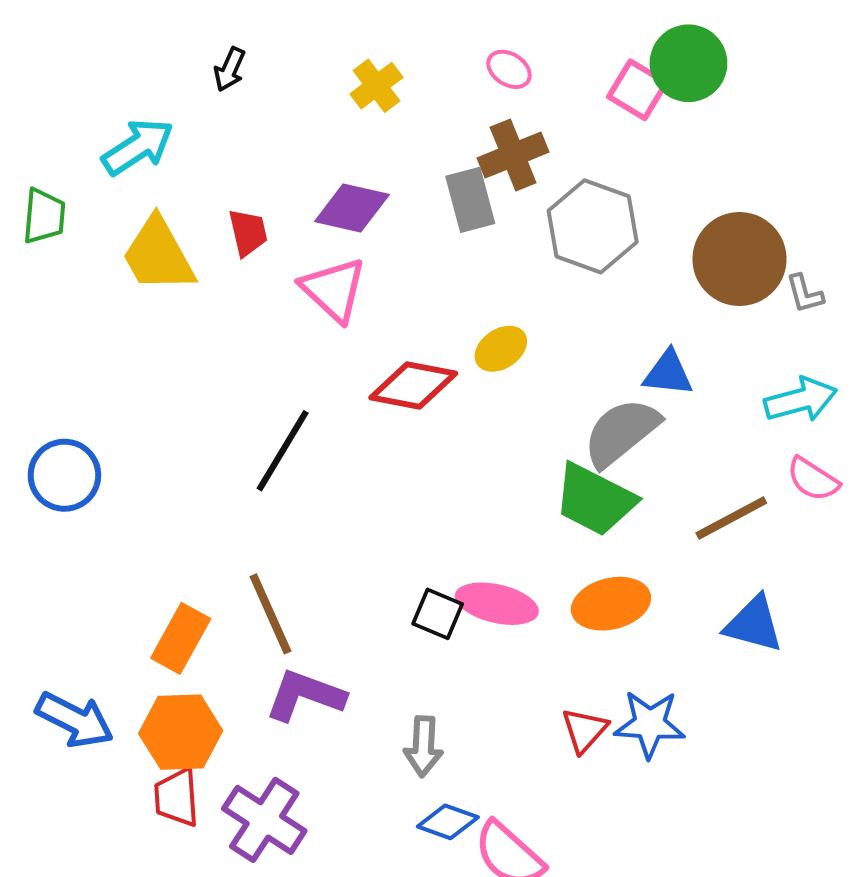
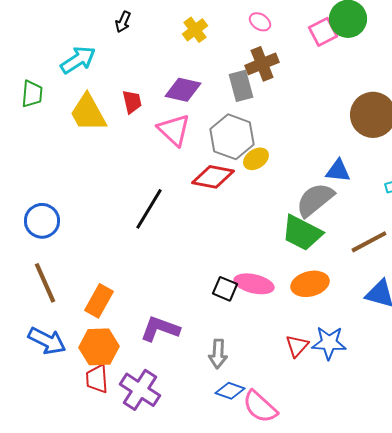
pink square: (637, 90) -> (323, 32), turned 32
gray hexagon: (593, 226) -> (232, 137), moved
brown line: (270, 614) -> (45, 283), moved

